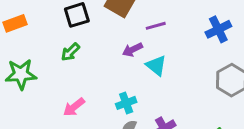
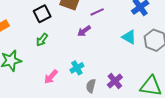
cyan triangle: (156, 66) -> (129, 37), moved
cyan cross: (126, 103) -> (77, 68), moved

